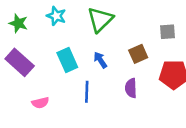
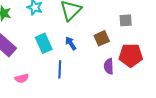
purple semicircle: (131, 88) -> (109, 66), moved

